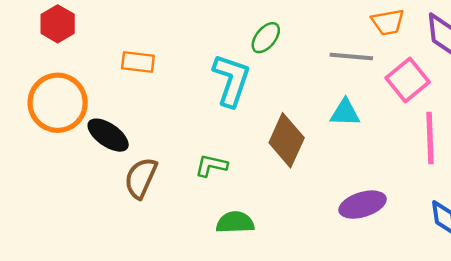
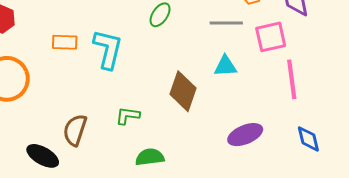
cyan L-shape: (231, 80) -> (108, 49), moved
pink square: (408, 80) -> (271, 37), turned 32
black ellipse: (108, 135) -> (43, 156), moved

